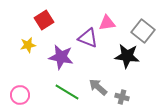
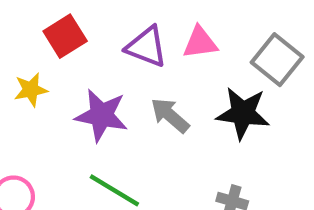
purple triangle: (88, 38) -> (146, 47), moved
gray arrow: (98, 87) -> (170, 115), moved

